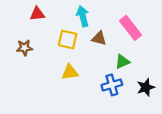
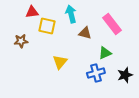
yellow square: (68, 40) -> (47, 26), moved
yellow triangle: (70, 72) -> (60, 62), turned -42

